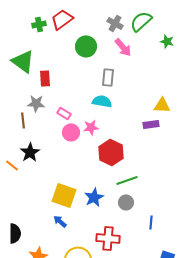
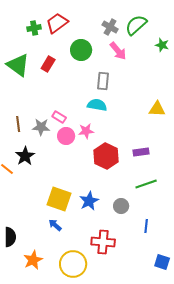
red rectangle: (45, 78) -> (48, 64), moved, turned 35
gray star: (36, 103) -> (41, 127), moved
purple rectangle: (151, 124) -> (141, 152), moved
green line: (127, 180) -> (146, 184), moved

